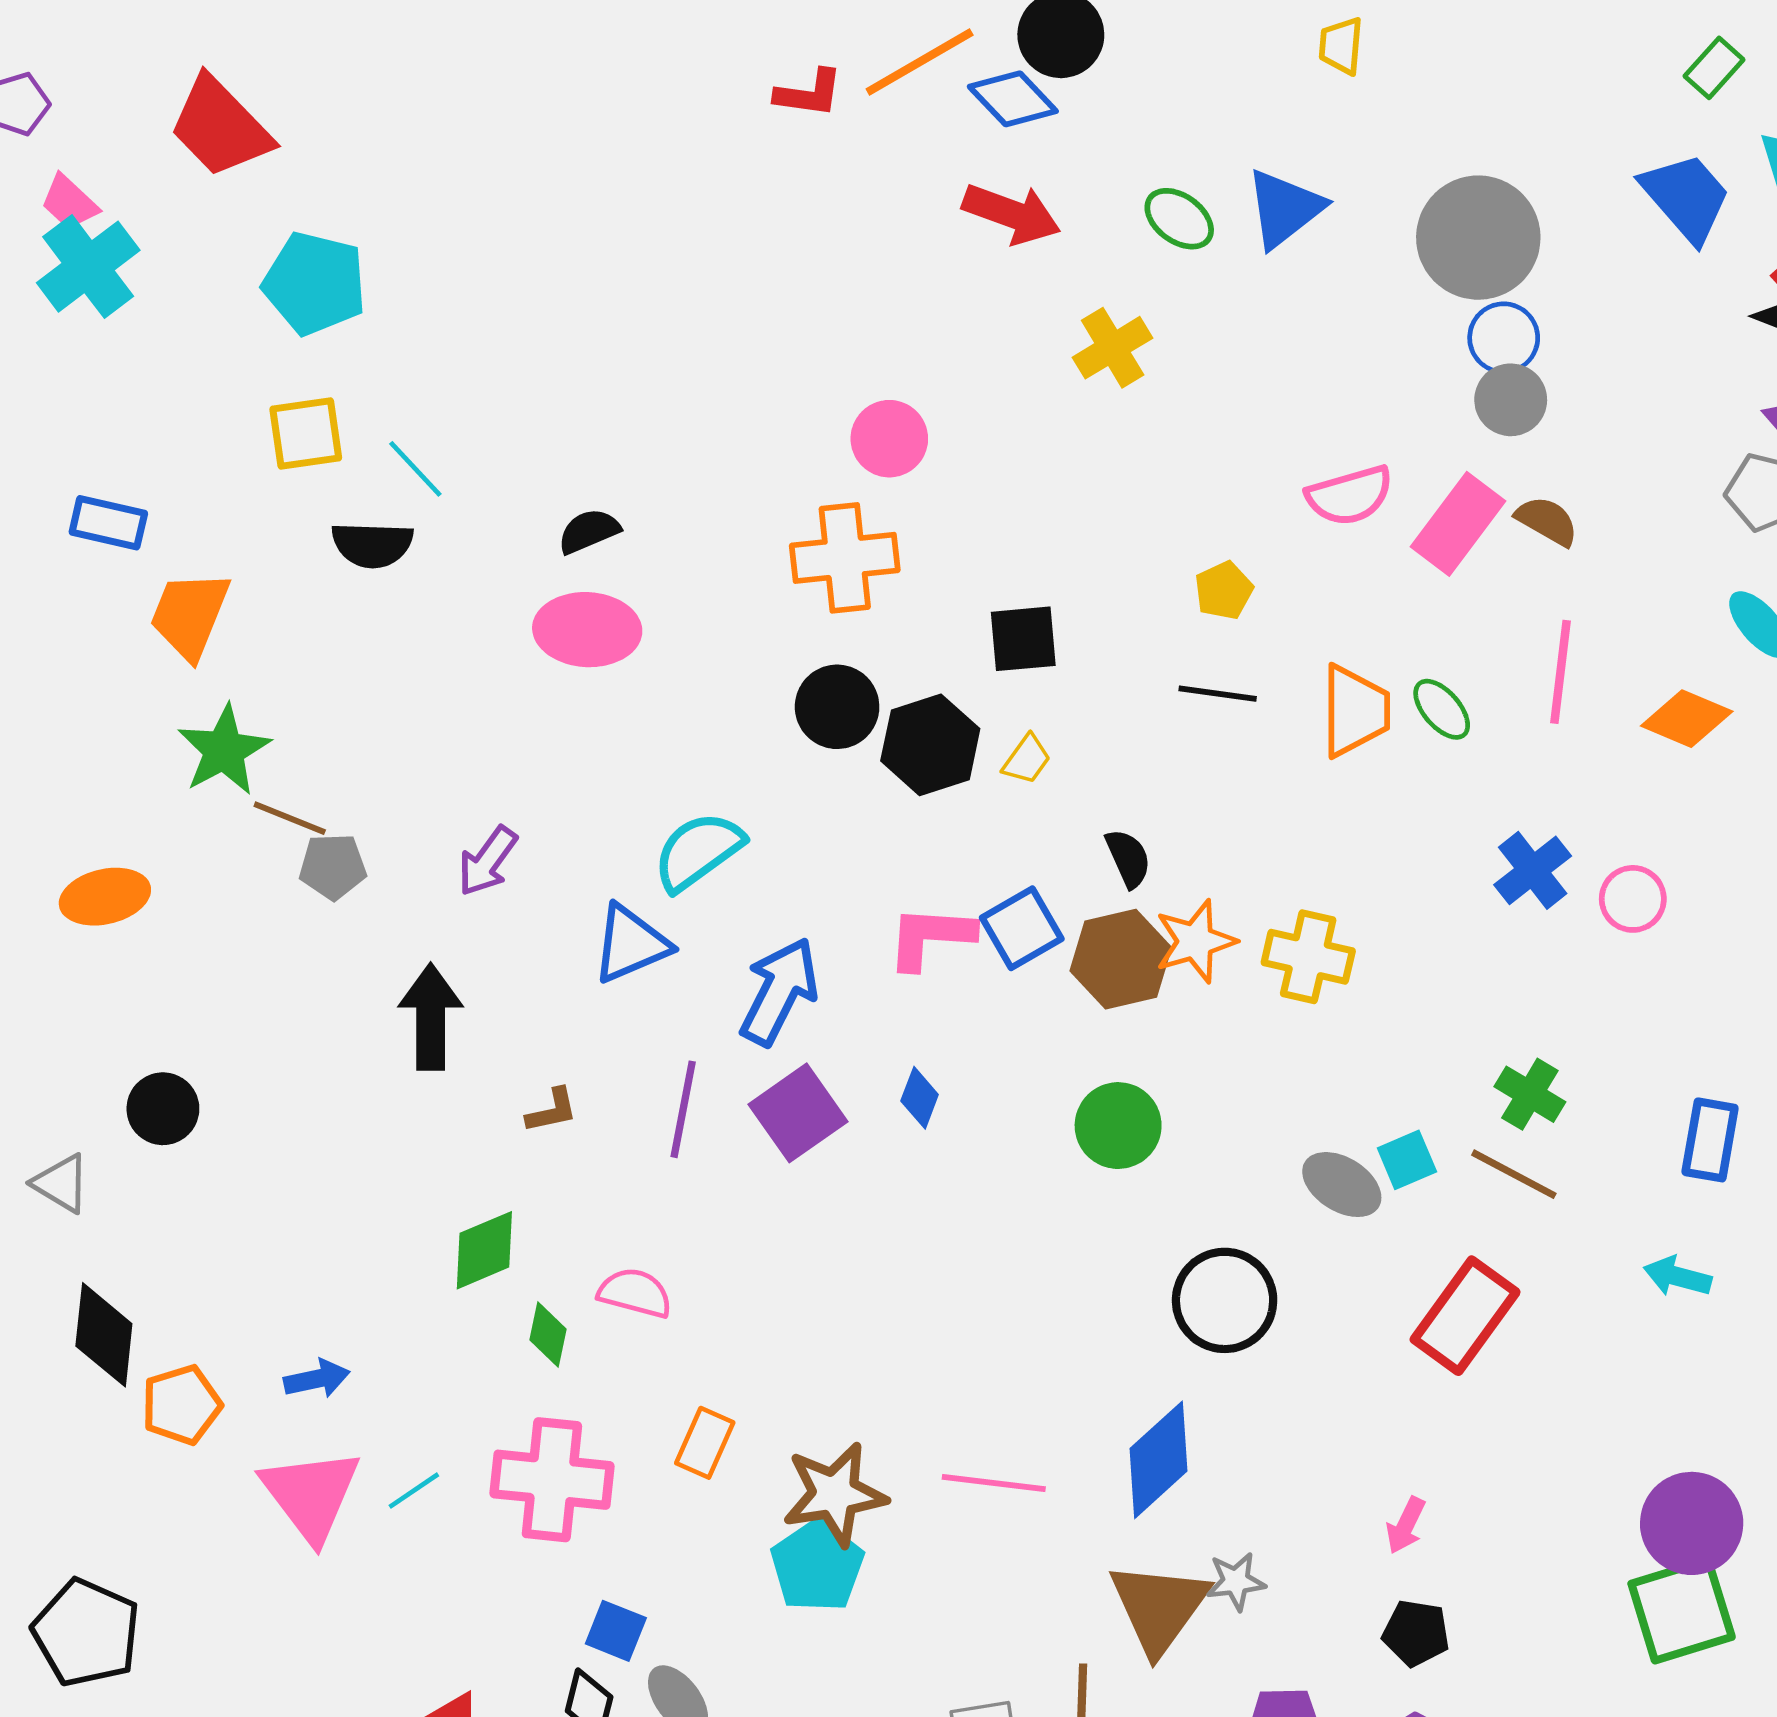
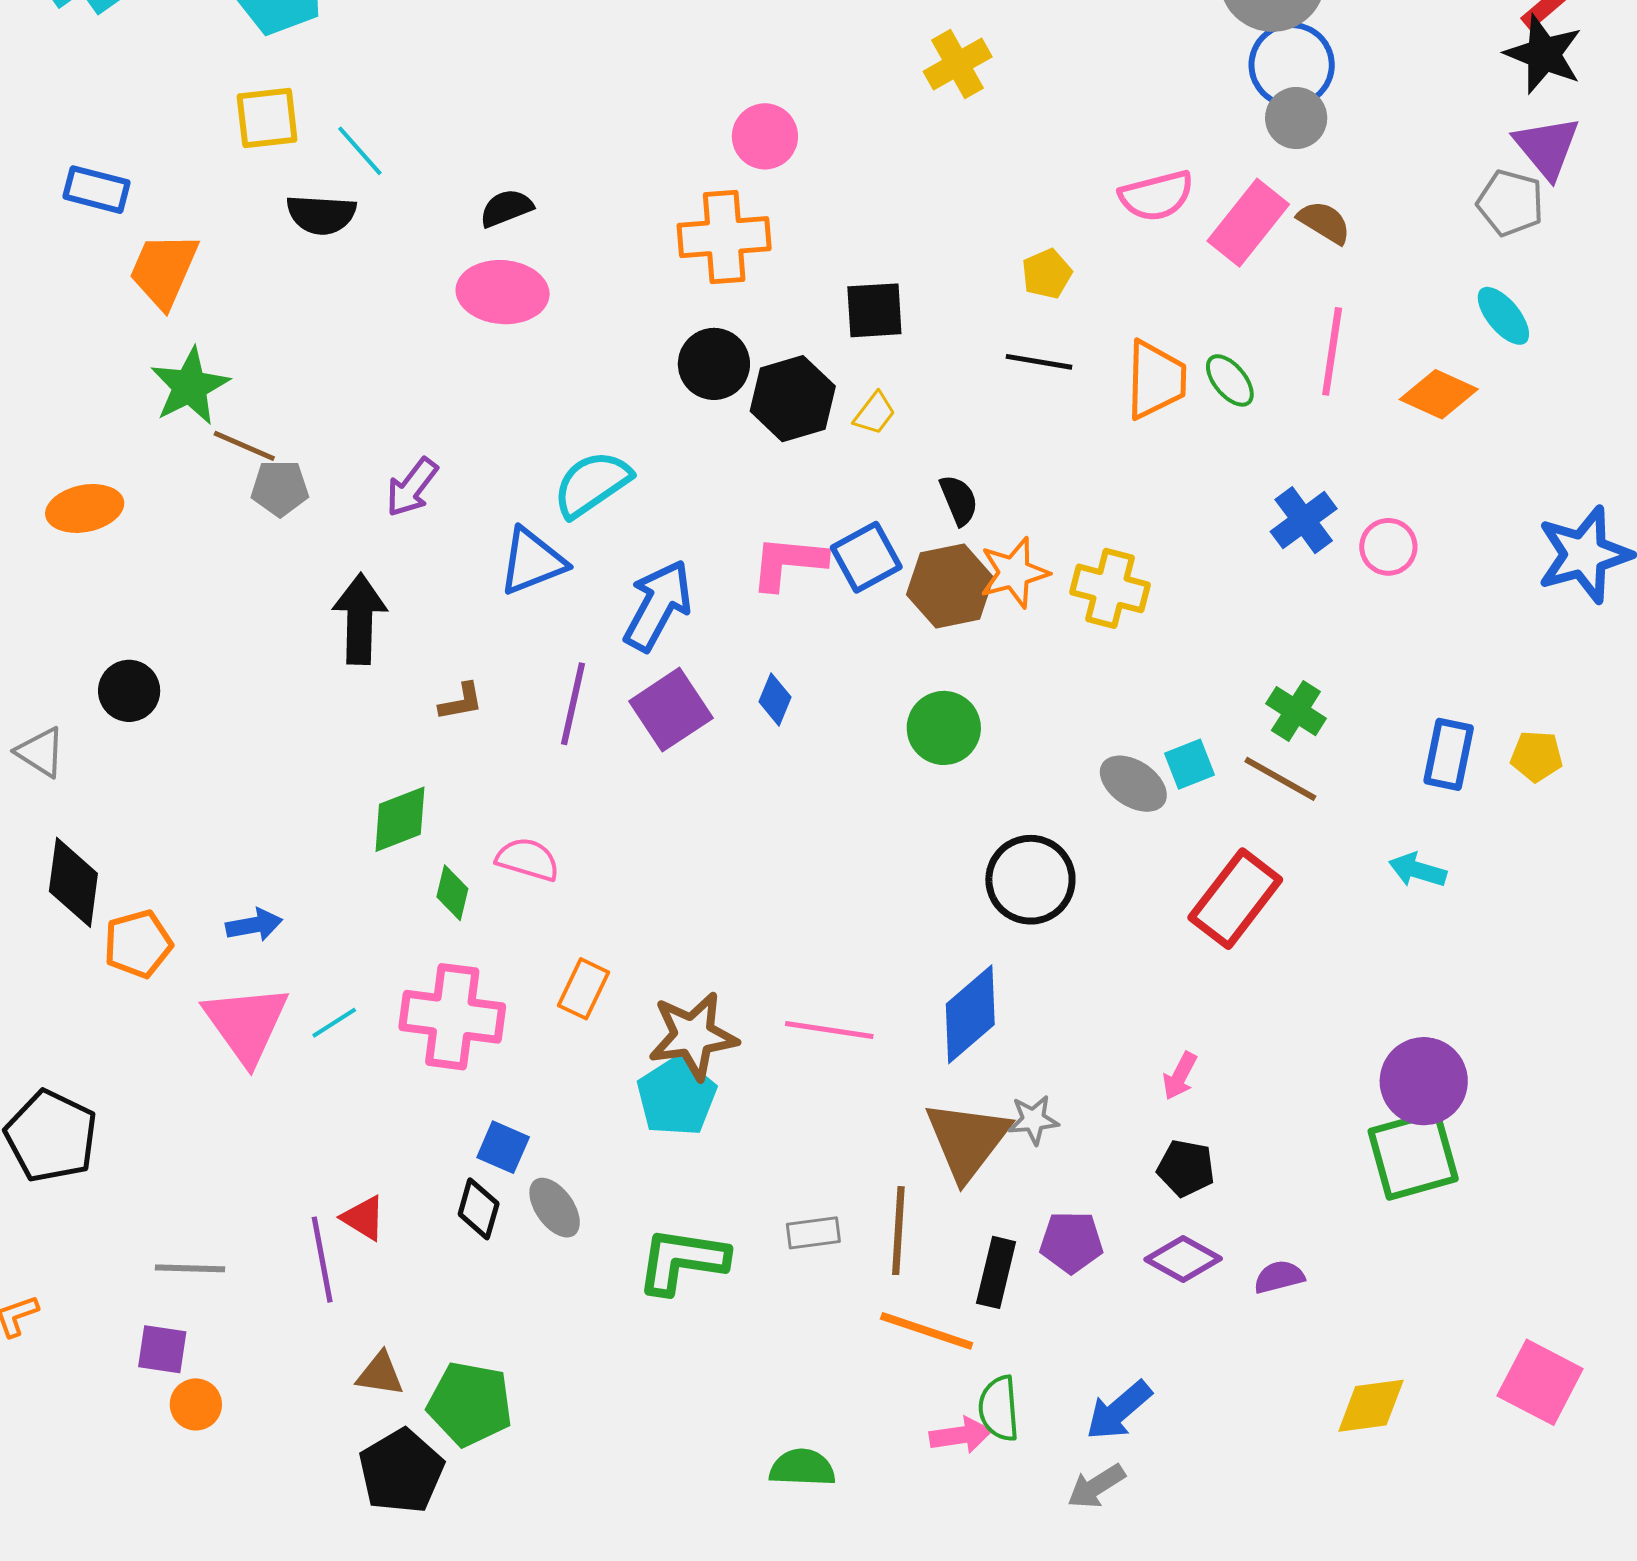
blue circle: (1504, 338) -> (1292, 65), size x1.4

